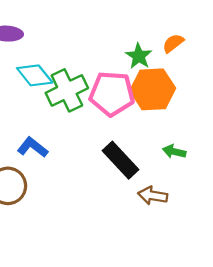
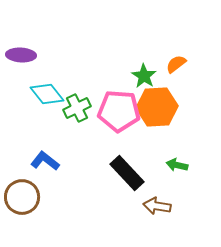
green cross: (67, 90) -> (77, 108), size x0.7

